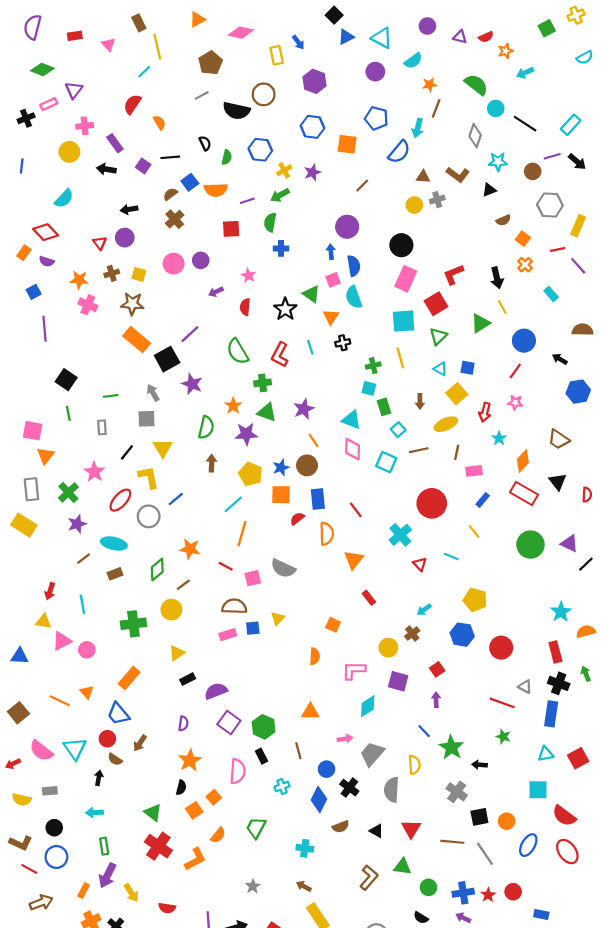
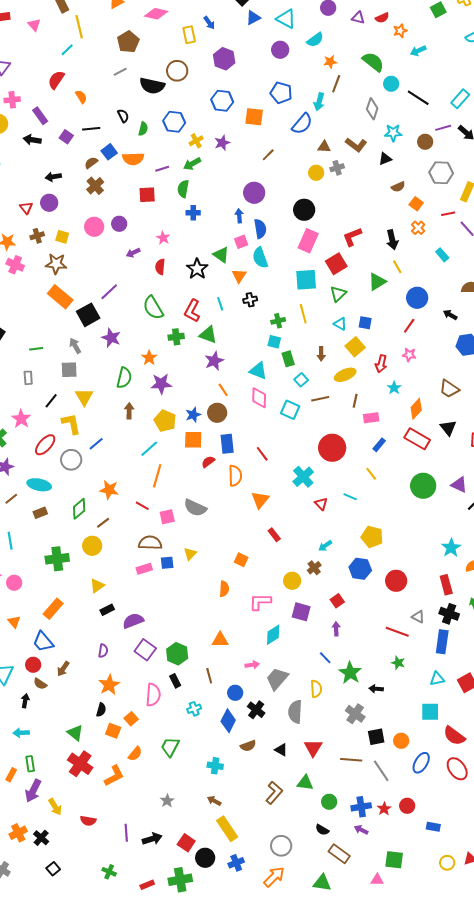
green triangle: (267, 412) -> (208, 335), moved
orange square: (194, 810) -> (113, 731), turned -35
orange rectangle: (84, 891) -> (11, 775), moved

